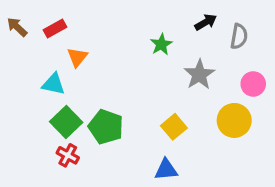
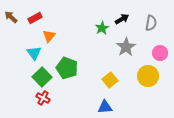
black arrow: (206, 22) -> (122, 19), moved
cyan triangle: (54, 84) -> (34, 53), turned 42
green pentagon: (106, 127) -> (67, 68), moved

